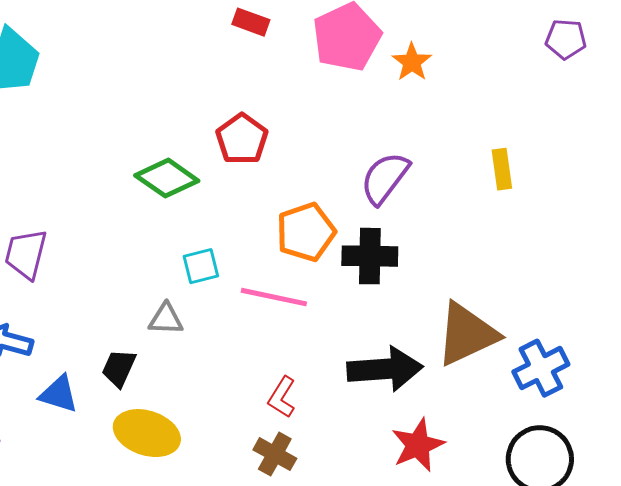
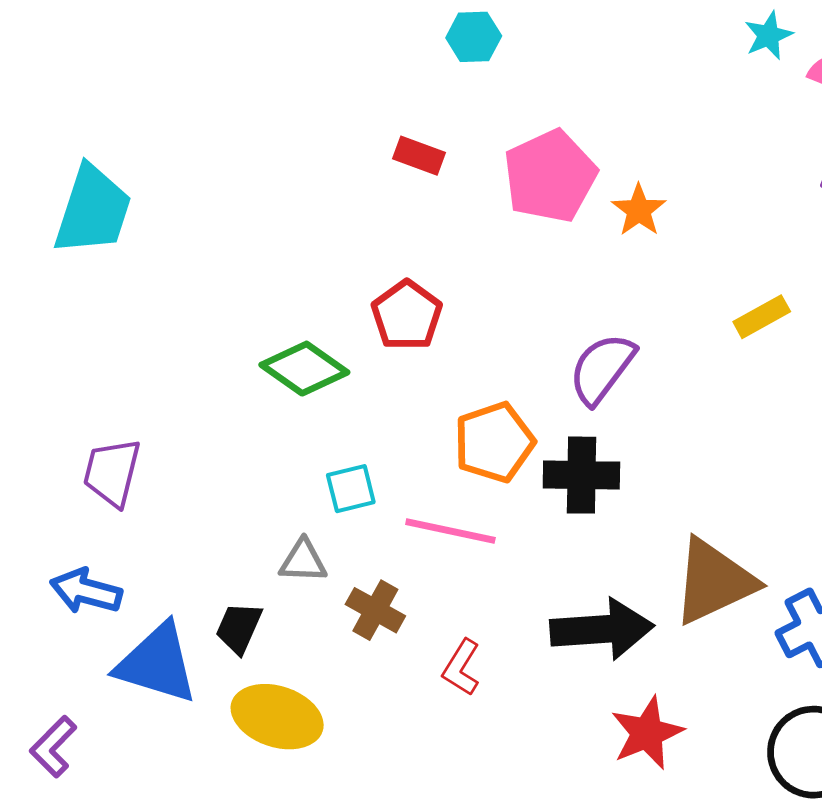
yellow rectangle: (502, 169) -> (762, 317), moved, turned 69
blue triangle: (59, 394) -> (157, 663), size x1.6
brown cross: (275, 454) -> (375, 610), moved

